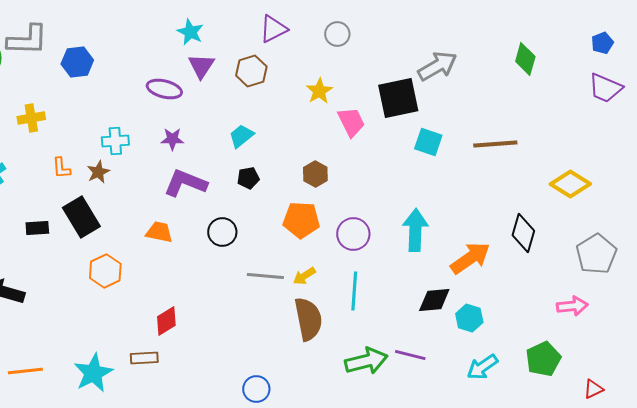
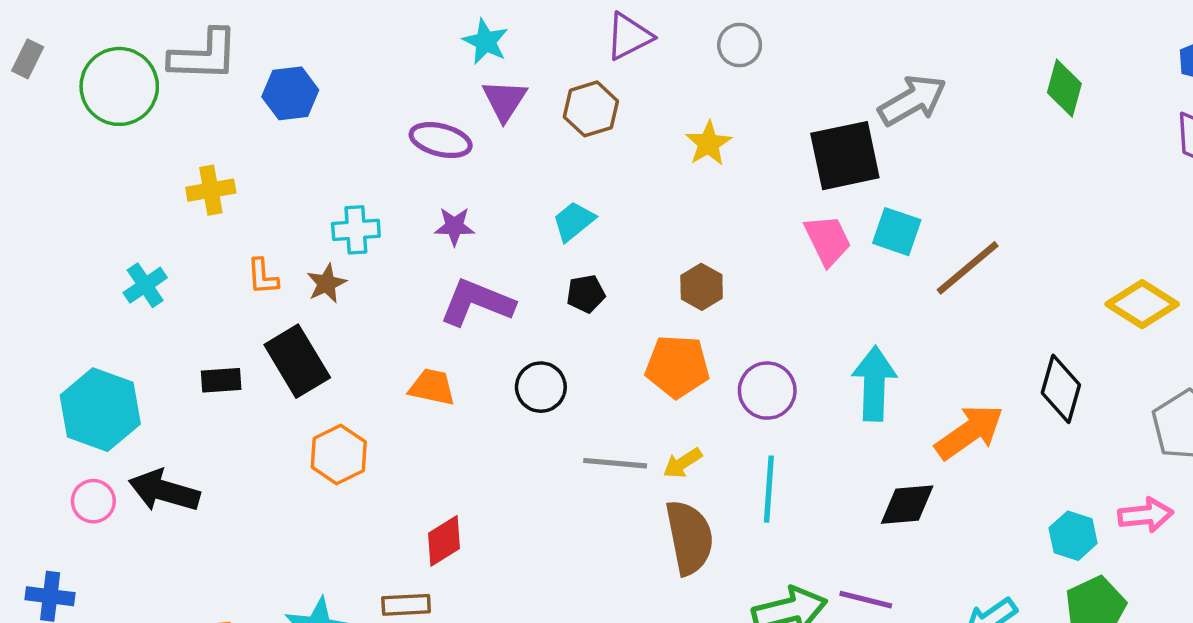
pink trapezoid: (351, 122) -> (828, 240), moved
brown line: (495, 144) -> (968, 268), moved, turned -36
cyan hexagon: (469, 318) -> (1073, 536), moved

